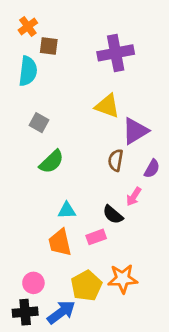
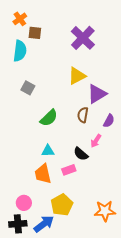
purple cross: (116, 53) -> (83, 38), turned -35
yellow triangle: (107, 106) -> (77, 76), turned -48
green semicircle: (52, 162) -> (49, 118), moved
orange star: (123, 279) -> (105, 211), moved

